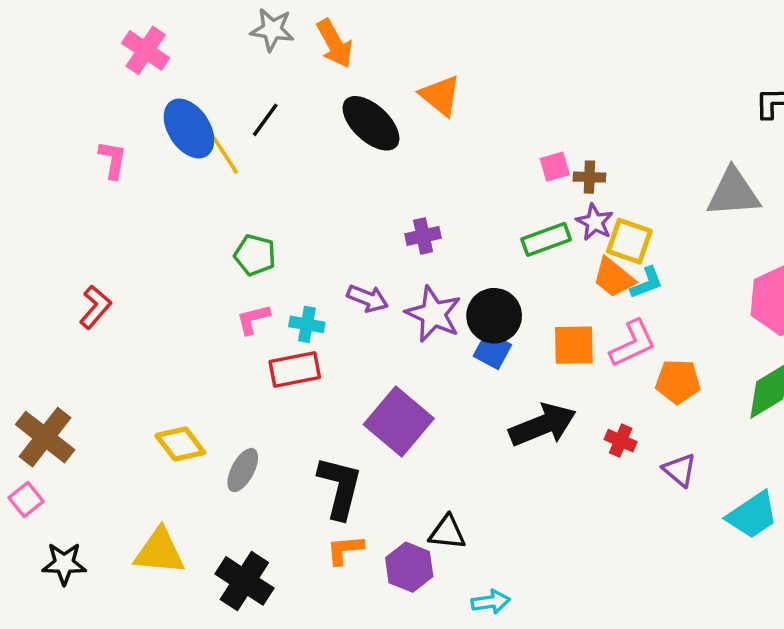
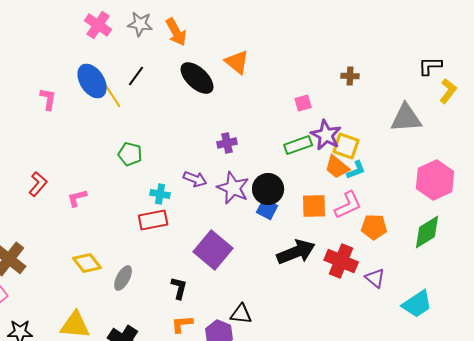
pink cross: (146, 50) -> (98, 25), moved
brown cross: (589, 177) -> (350, 76), moved
purple star: (595, 222) -> (326, 135), size x1.4
pink L-shape: (253, 319) -> (77, 198), moved
red cross: (621, 441) -> (341, 261), size x1.8
black L-shape: (340, 487) -> (179, 288), size x0.6

